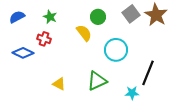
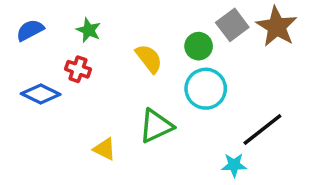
green circle: (98, 17) -> (199, 46), moved
black line: (148, 73) -> (262, 130), turned 30
green triangle: (97, 81) -> (156, 126), moved

